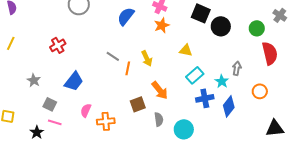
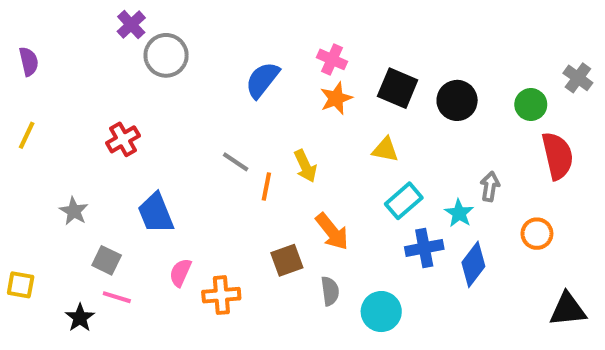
black square: (201, 13) -> (398, 88), moved
blue trapezoid: (74, 81) -> (156, 213), turned 120

